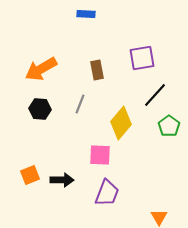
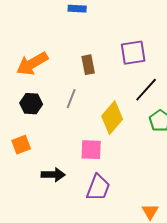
orange square: (30, 175) -> (21, 145), moved

